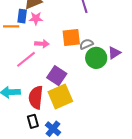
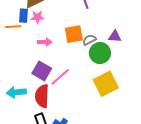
purple triangle: (114, 53) -> (115, 36), moved, turned 40
pink line: (26, 59) -> (60, 77), moved
purple square: (57, 76) -> (42, 71), moved
yellow square: (60, 96) -> (106, 84), moved

